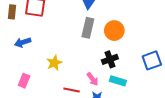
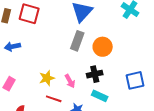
yellow star: (54, 63) -> (47, 78), moved
pink arrow: (93, 79) -> (70, 81), moved

